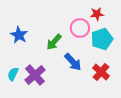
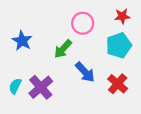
red star: (97, 14) -> (122, 16), moved
pink circle: (80, 28) -> (83, 23), moved

